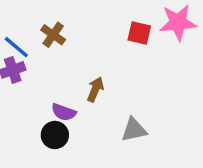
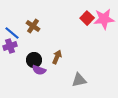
red square: (139, 33) -> (87, 18), moved, turned 32
black circle: (55, 135) -> (34, 60), moved

